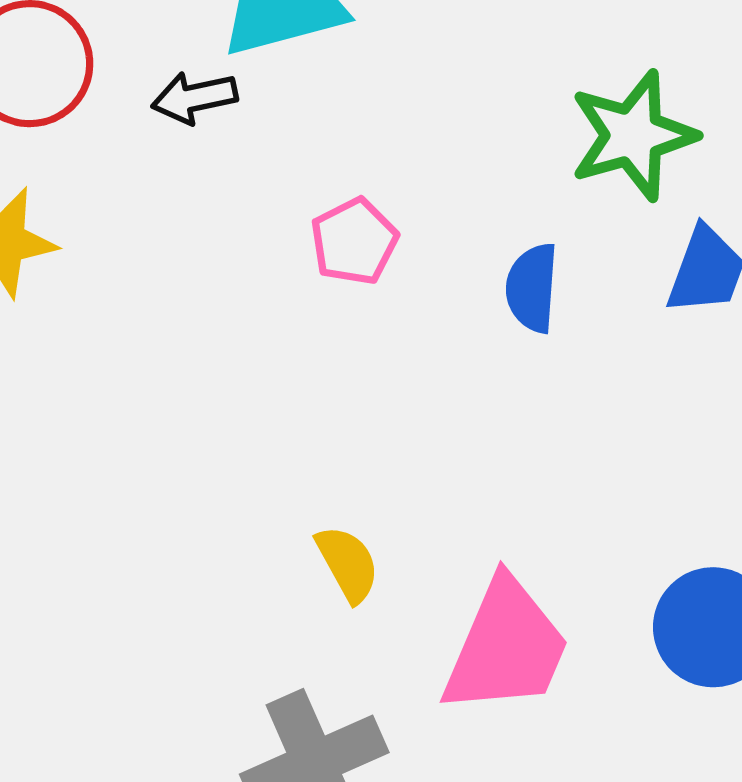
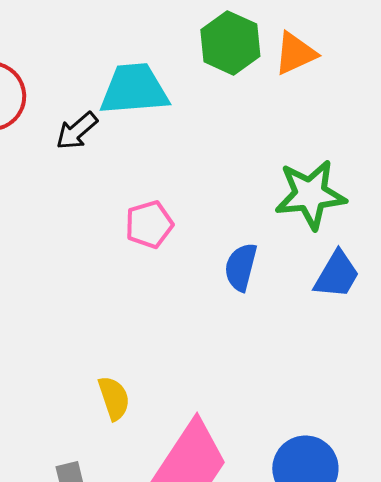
black arrow: (194, 98) -> (77, 131), turned -39

